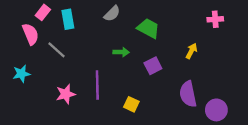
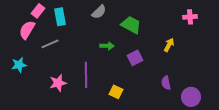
pink semicircle: (30, 34) -> (27, 30), turned -126
gray line: (57, 50) -> (50, 44), turned -66
purple semicircle: (188, 94) -> (166, 83), size x0.6

